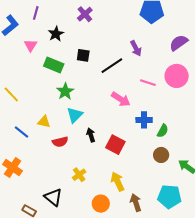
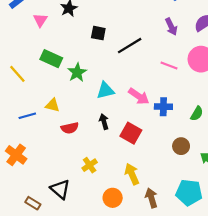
purple arrow: (136, 48) -> (171, 27), moved
green rectangle: (54, 65) -> (51, 59), moved
pink arrow: (121, 99) -> (139, 96), moved
cyan triangle: (75, 115) -> (105, 90), moved, turned 30
green semicircle: (163, 131) -> (197, 114), moved
blue line: (22, 132) -> (27, 116), turned -56

